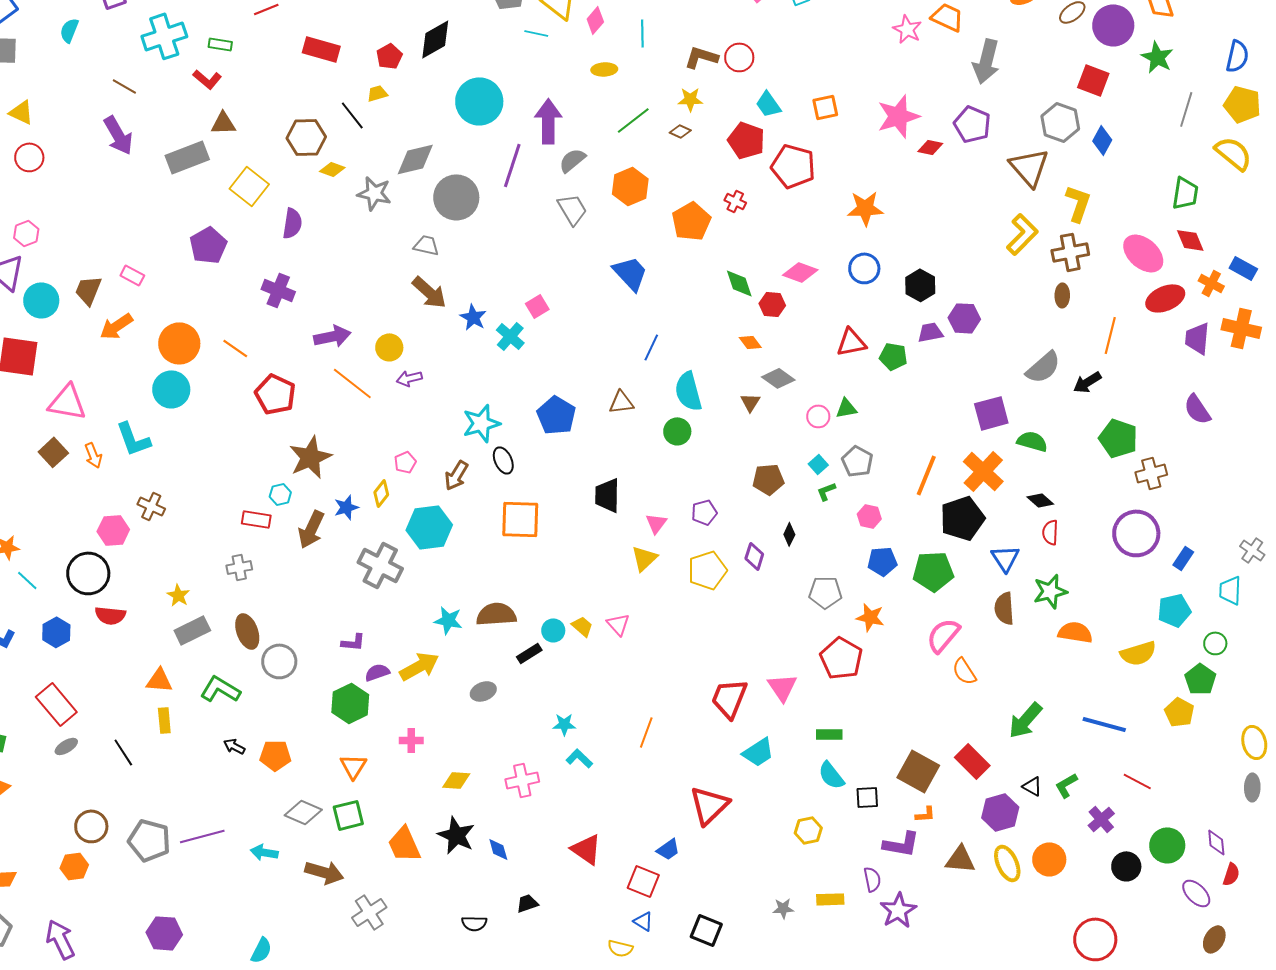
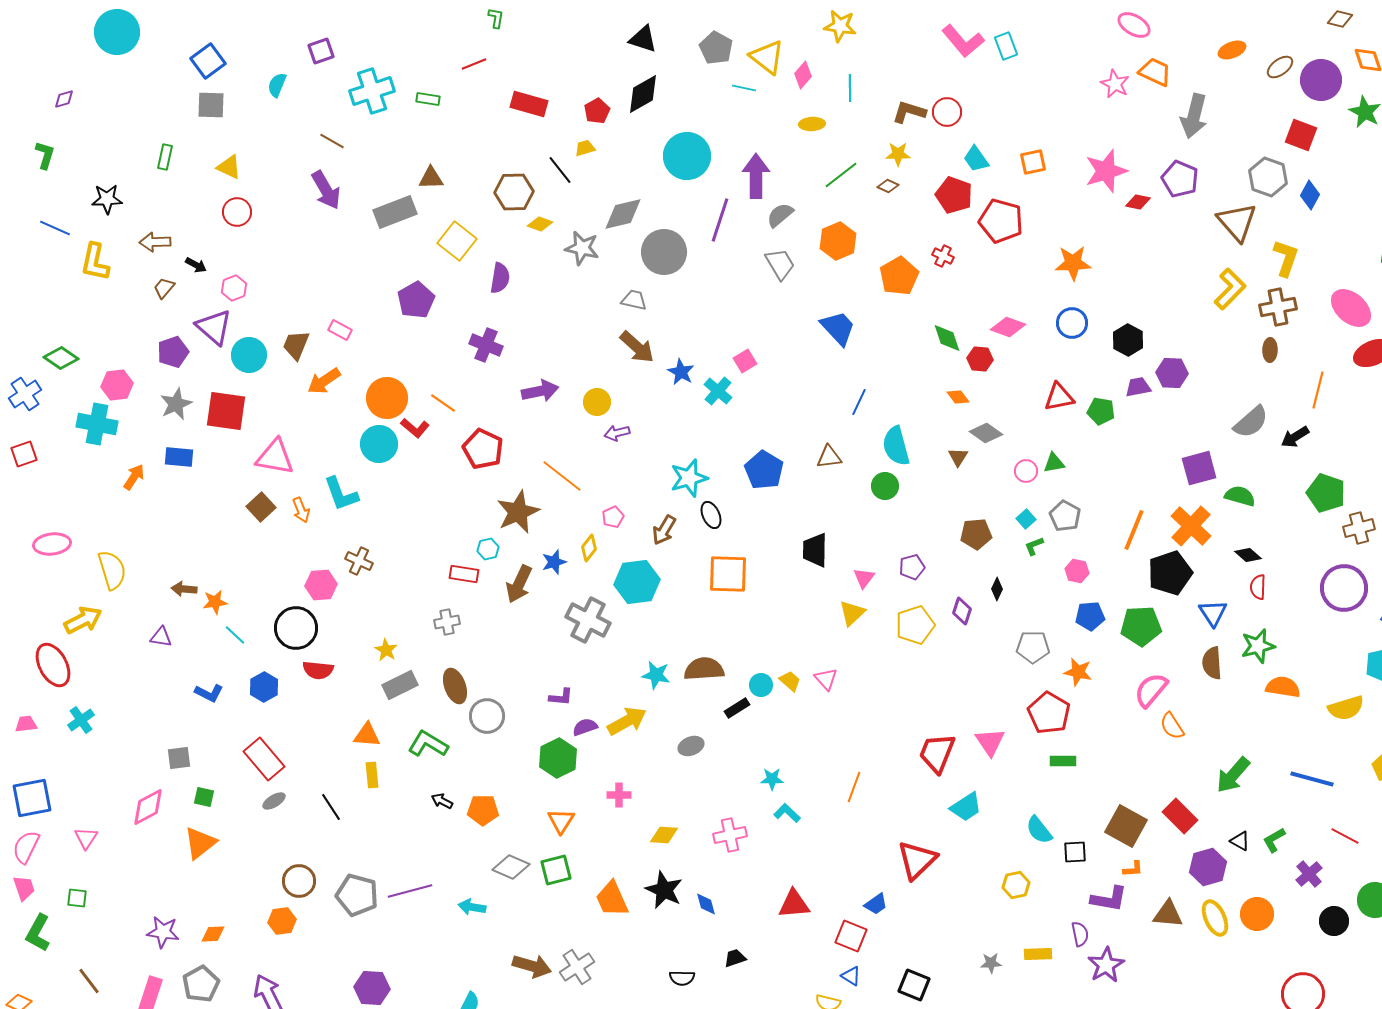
red L-shape: (207, 79) -> (415, 428), moved
orange line: (352, 383) -> (562, 476), moved
green rectangle: (829, 734) -> (1063, 761), moved
red triangle: (586, 849) -> (794, 904), turned -40
brown arrow: (324, 872) -> (532, 966), moved

